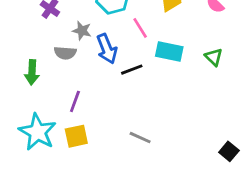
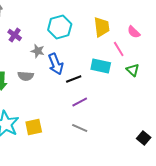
pink line: (140, 28) -> (119, 49), moved
gray semicircle: (65, 53) -> (26, 76), moved
purple line: (75, 101) -> (80, 102), moved, turned 42

